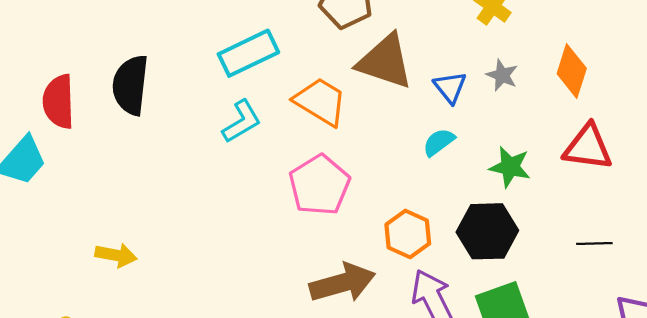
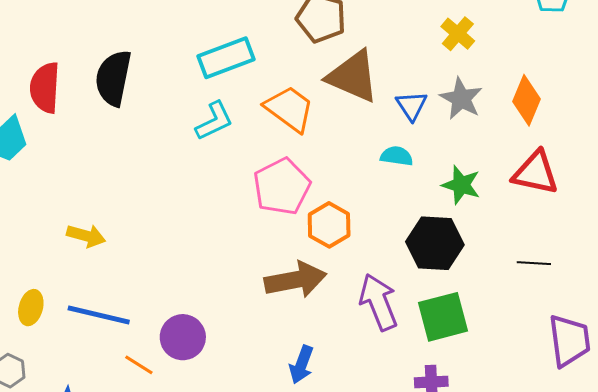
gray star: (502, 75) -> (461, 99), size x1.4
cyan semicircle: (439, 142) -> (397, 156), turned 40
orange hexagon: (408, 234) -> (329, 225), moved

